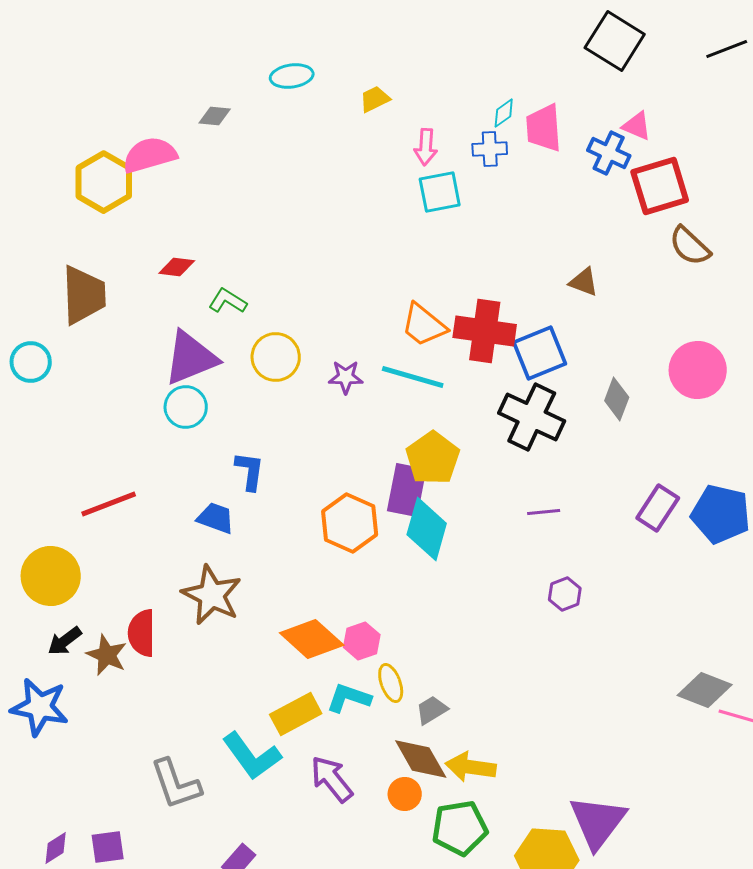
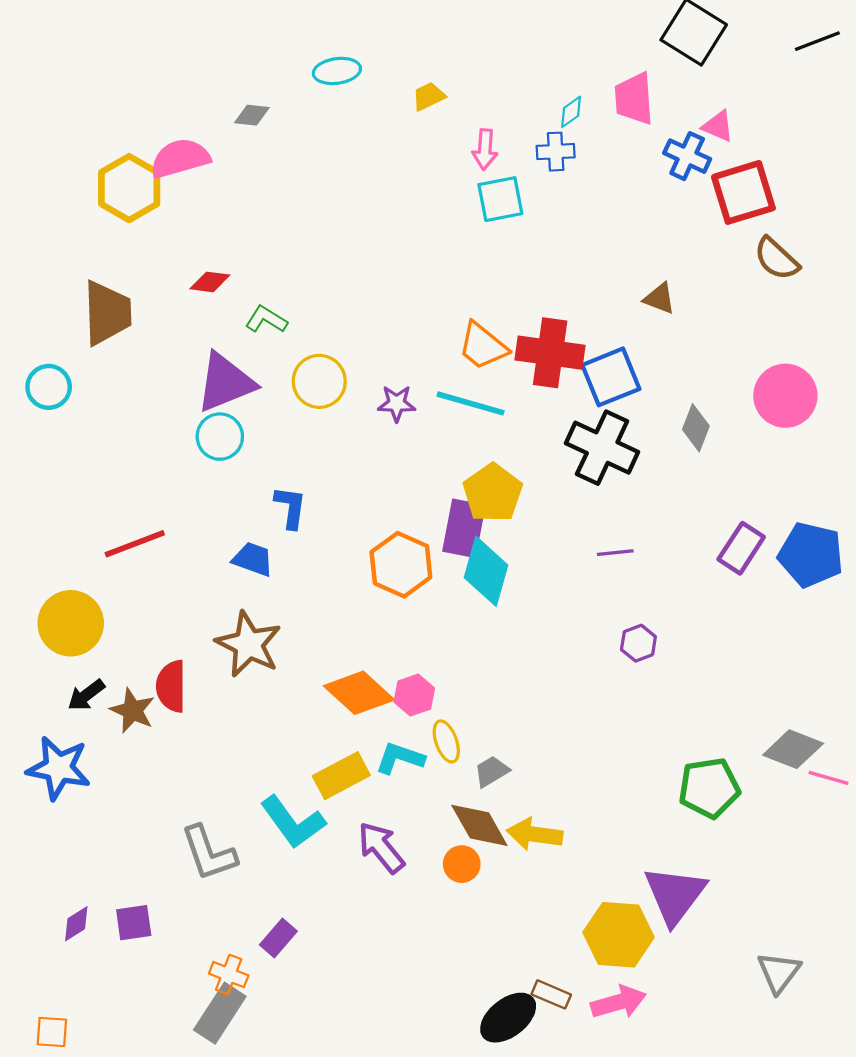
pink trapezoid: (544, 128) -> (634, 99), moved
green pentagon: (460, 828) -> (709, 788), moved

